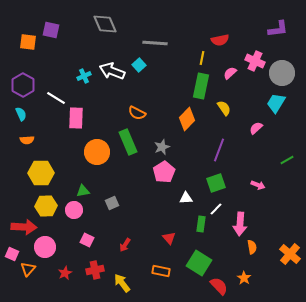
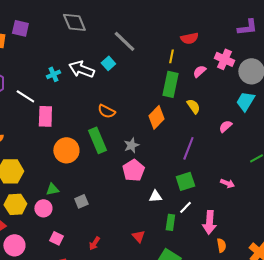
gray line: (155, 43) -> (124, 41), turned 40

